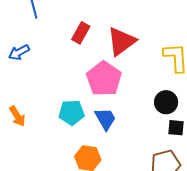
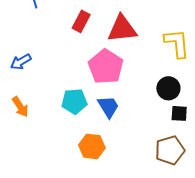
red triangle: (121, 41) -> (122, 29), turned 32
blue arrow: (19, 52) -> (21, 62), moved

